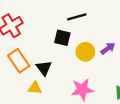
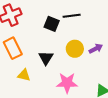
black square: (62, 38) -> (52, 24), moved
black triangle: (44, 68) -> (46, 58), moved

